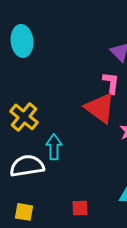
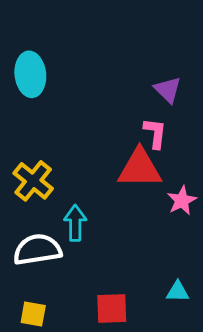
red triangle: (100, 108) -> (140, 168), turned -36
red square: (80, 208) -> (112, 308), size x1.4

